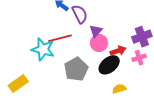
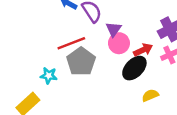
cyan star: (43, 49) -> (49, 76), moved, size x0.6
gray pentagon: (76, 69) -> (81, 62), moved

